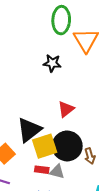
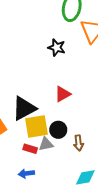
black circle: (67, 146) -> (58, 130), size x0.6
gray triangle: (57, 172) -> (46, 144), moved, turned -35

